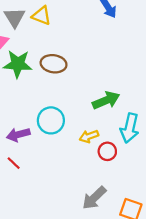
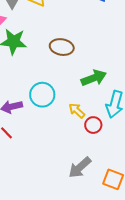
brown ellipse: (54, 64) -> (62, 47), moved
yellow arrow: (89, 136) -> (77, 111), turned 60

